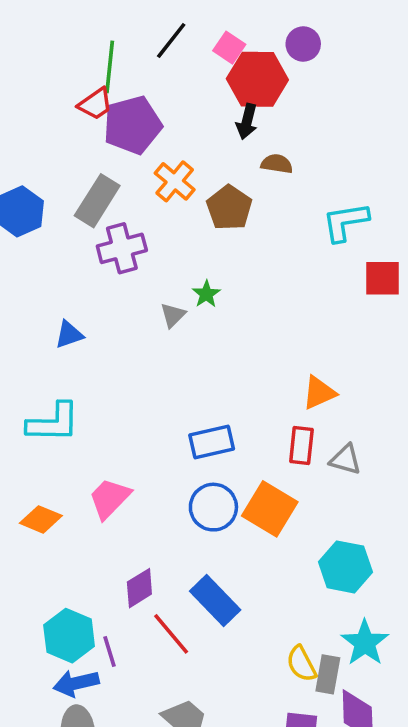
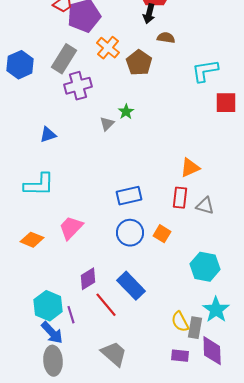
orange square: (270, 509) -> (162, 234), size x0.6
blue arrow: (76, 683) -> (52, 333), turned -120

